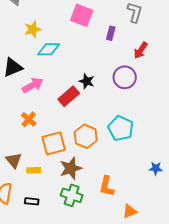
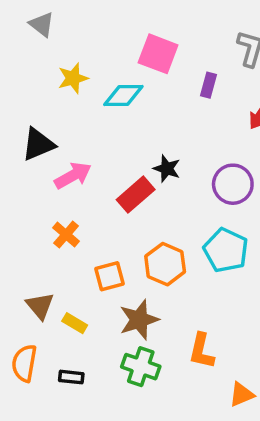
cyan diamond: (49, 49) -> (123, 96), moved
purple circle: (125, 77) -> (233, 184), moved
orange square: (54, 143) -> (109, 276), size x0.7
yellow rectangle: (34, 170) -> (75, 323), turned 32

